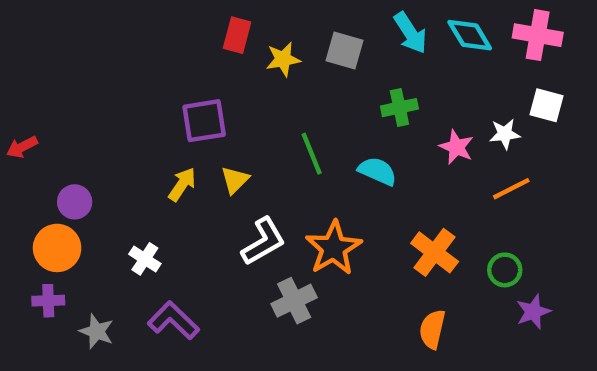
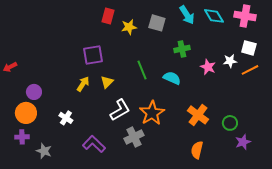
orange line: (511, 189) -> (250, 70), moved
purple L-shape: (173, 320) -> (94, 144), moved

